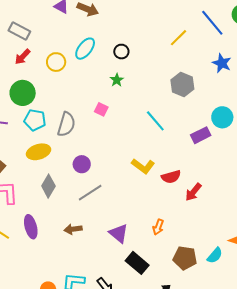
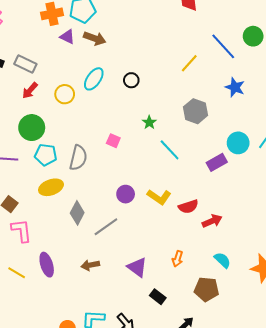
green star: (117, 80) -> (149, 122), moved
purple circle: (82, 164) -> (126, 194), moved
gray diamond: (48, 186) -> (77, 213), moved
red arrow: (193, 192) -> (212, 221), turned -150
cyan semicircle: (215, 255) -> (222, 260), moved, turned -84
black rectangle: (137, 263) -> (158, 297), size x0.7

